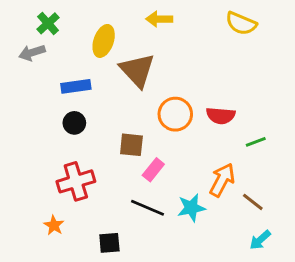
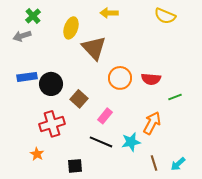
blue rectangle: (76, 86) -> (27, 77), moved
black circle: (74, 123) -> (51, 84), size x1.5
brown square: (131, 145) -> (79, 99), moved, turned 36
brown line: (253, 202) -> (154, 163), moved, turned 35

